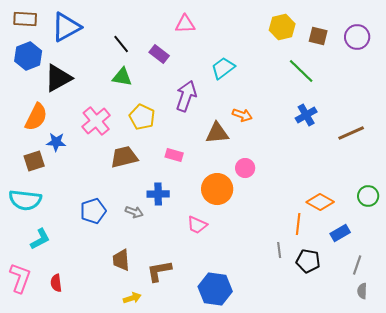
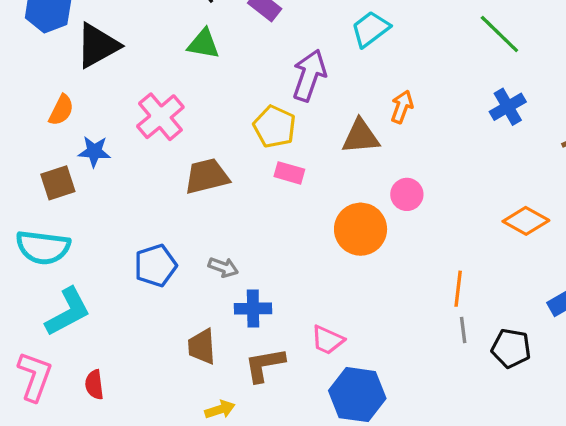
orange arrow: (242, 115) -> (402, 107), turned -90
orange semicircle: (36, 117) -> (61, 110), size x0.7
yellow pentagon: (142, 117) -> (275, 127), moved
blue cross: (158, 194) -> (253, 309), moved
orange diamond: (320, 202) -> (526, 221), moved
orange line: (298, 224) -> (458, 289), moved
pink trapezoid: (197, 225) -> (327, 340), moved
cyan L-shape: (40, 239) -> (68, 312), size x1.4

